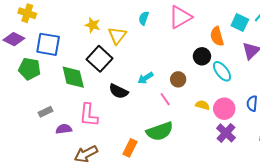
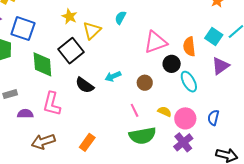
pink triangle: (180, 17) -> (155, 42), moved
pink line: (165, 99) -> (135, 110), moved
green semicircle: (160, 131) -> (143, 136), moved

